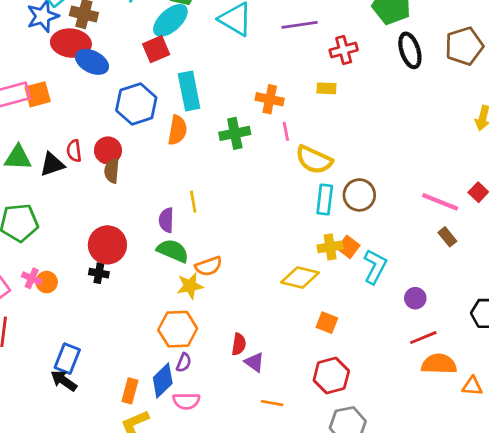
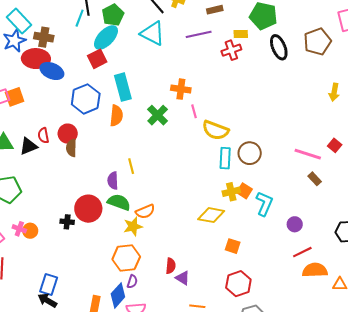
yellow rectangle: (326, 88) -> (241, 34), moved
green cross: (235, 133) -> (158, 115), turned -30
red circle: (107, 245) -> (88, 209), moved

